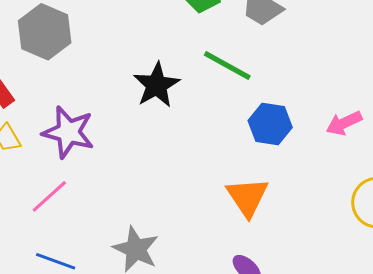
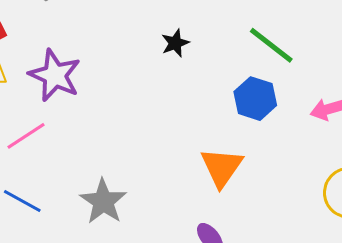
green line: (227, 66) -> (271, 45), moved
black star: (157, 85) -> (175, 43), moved, size x0.6

